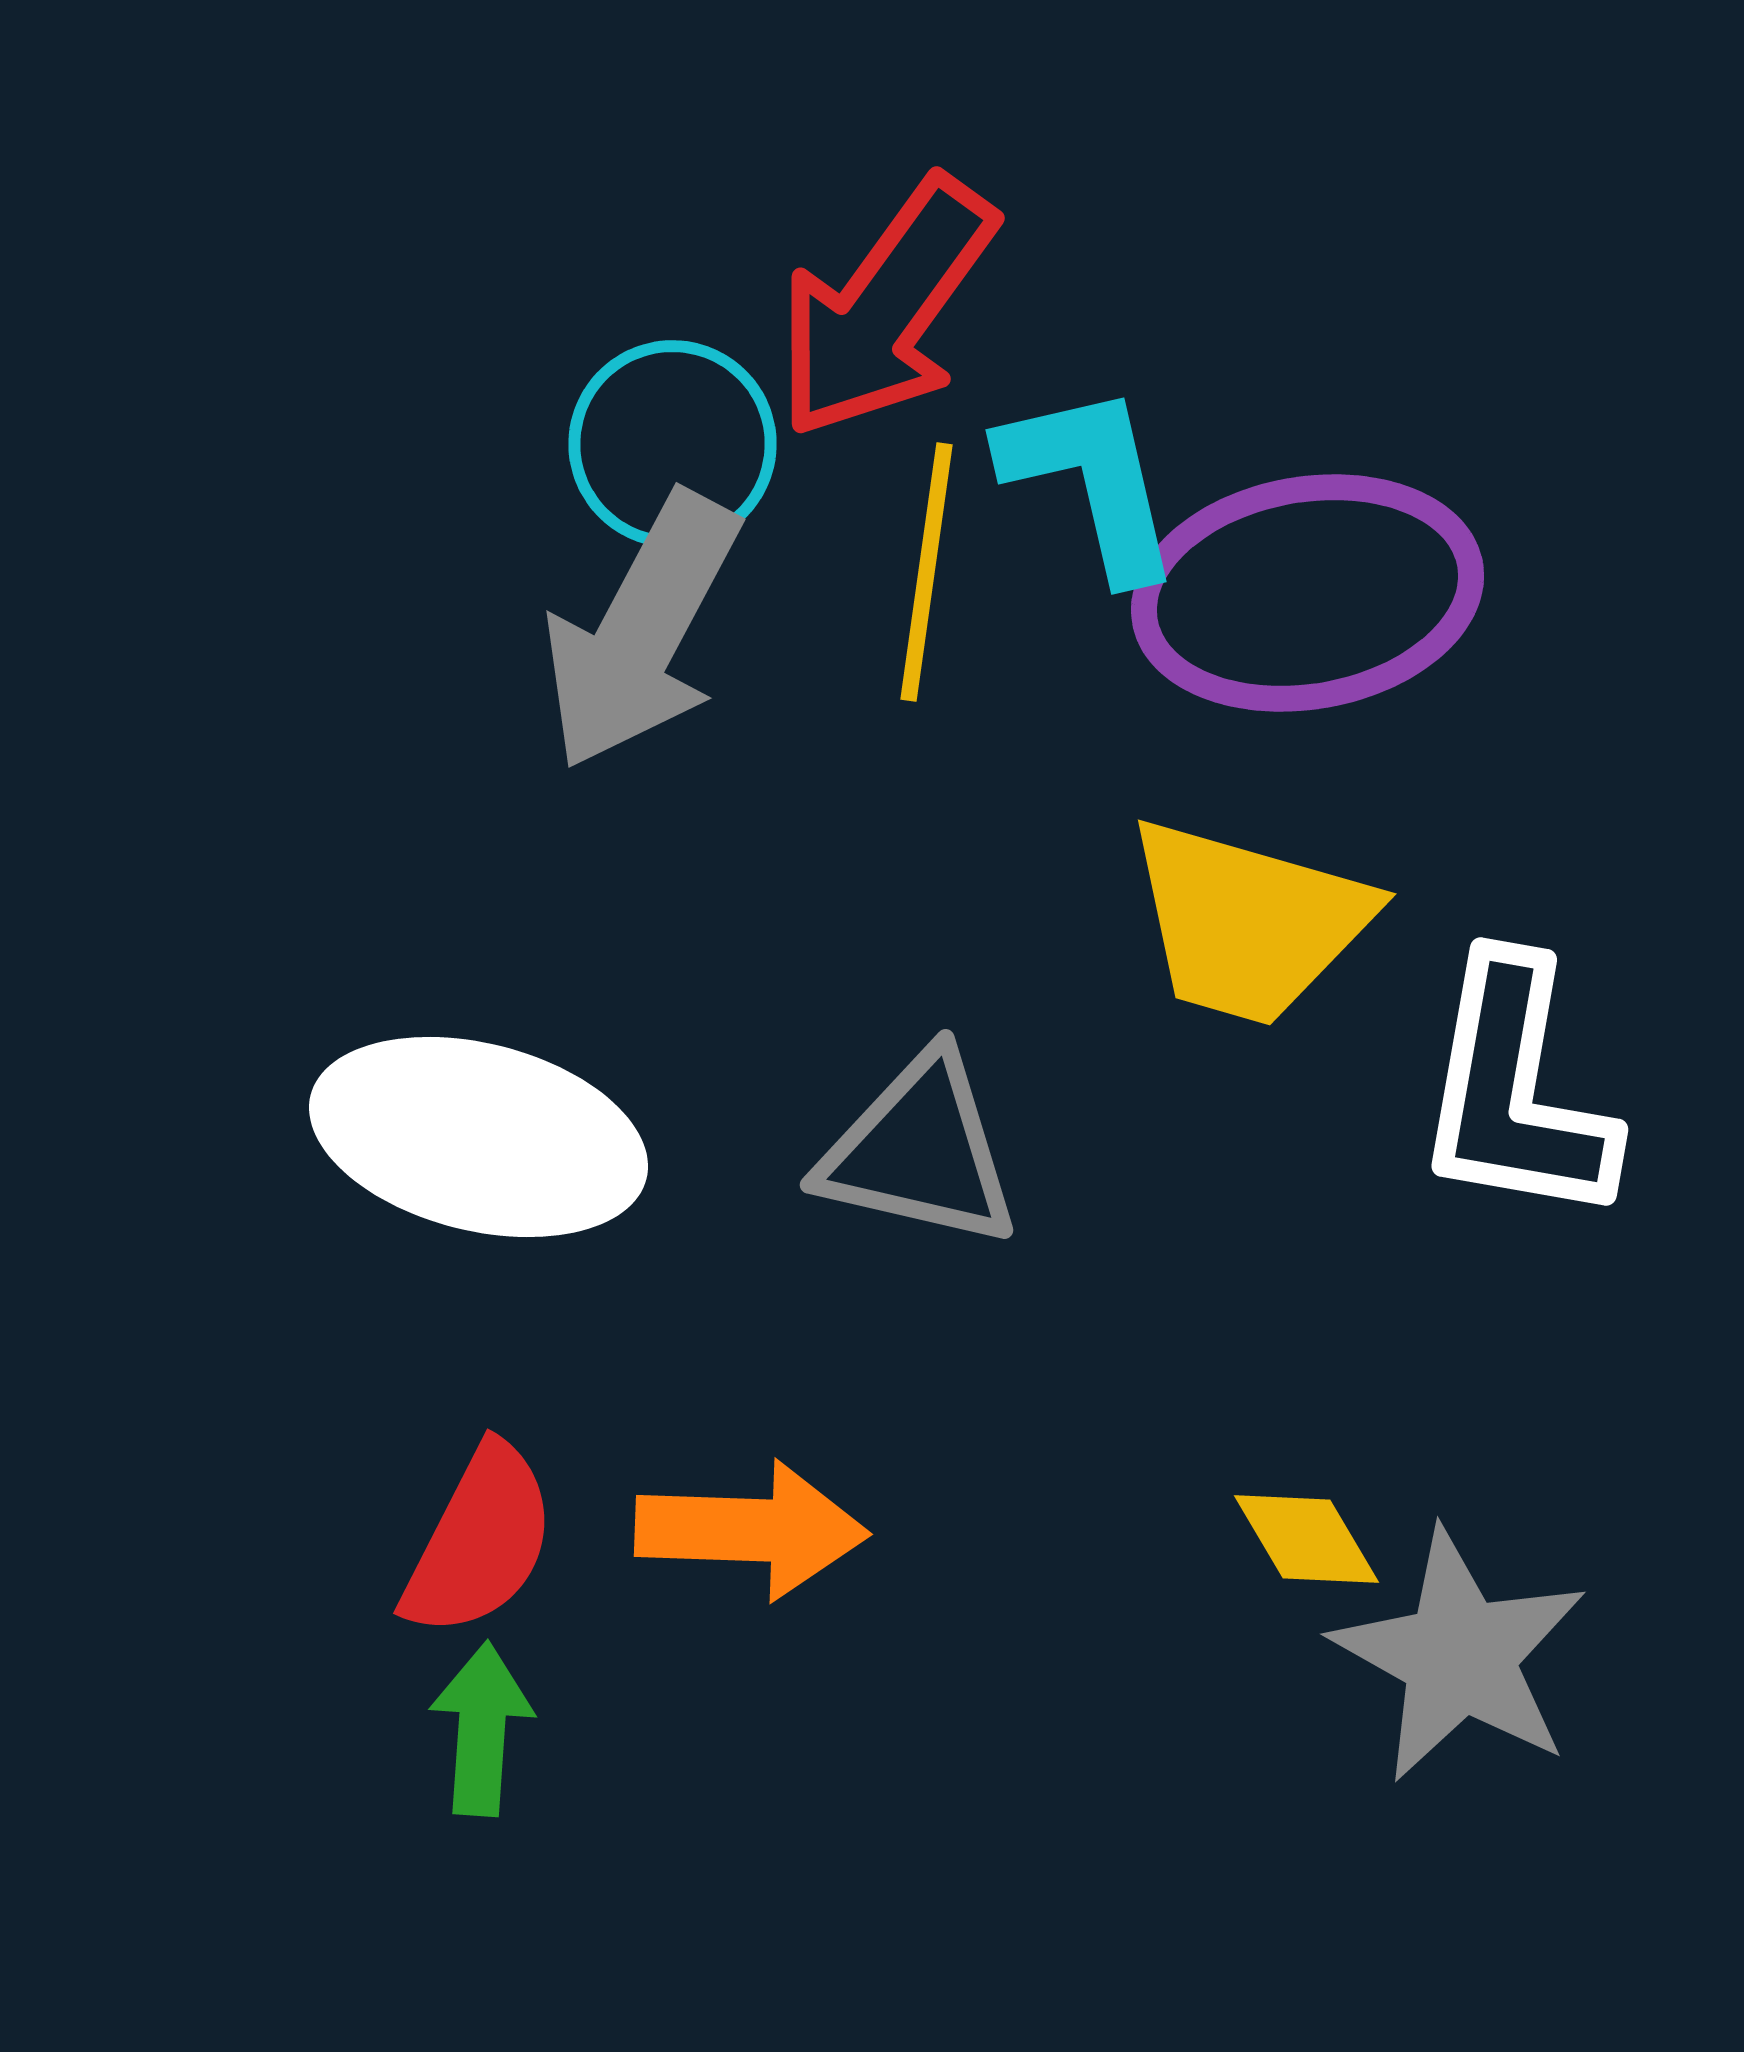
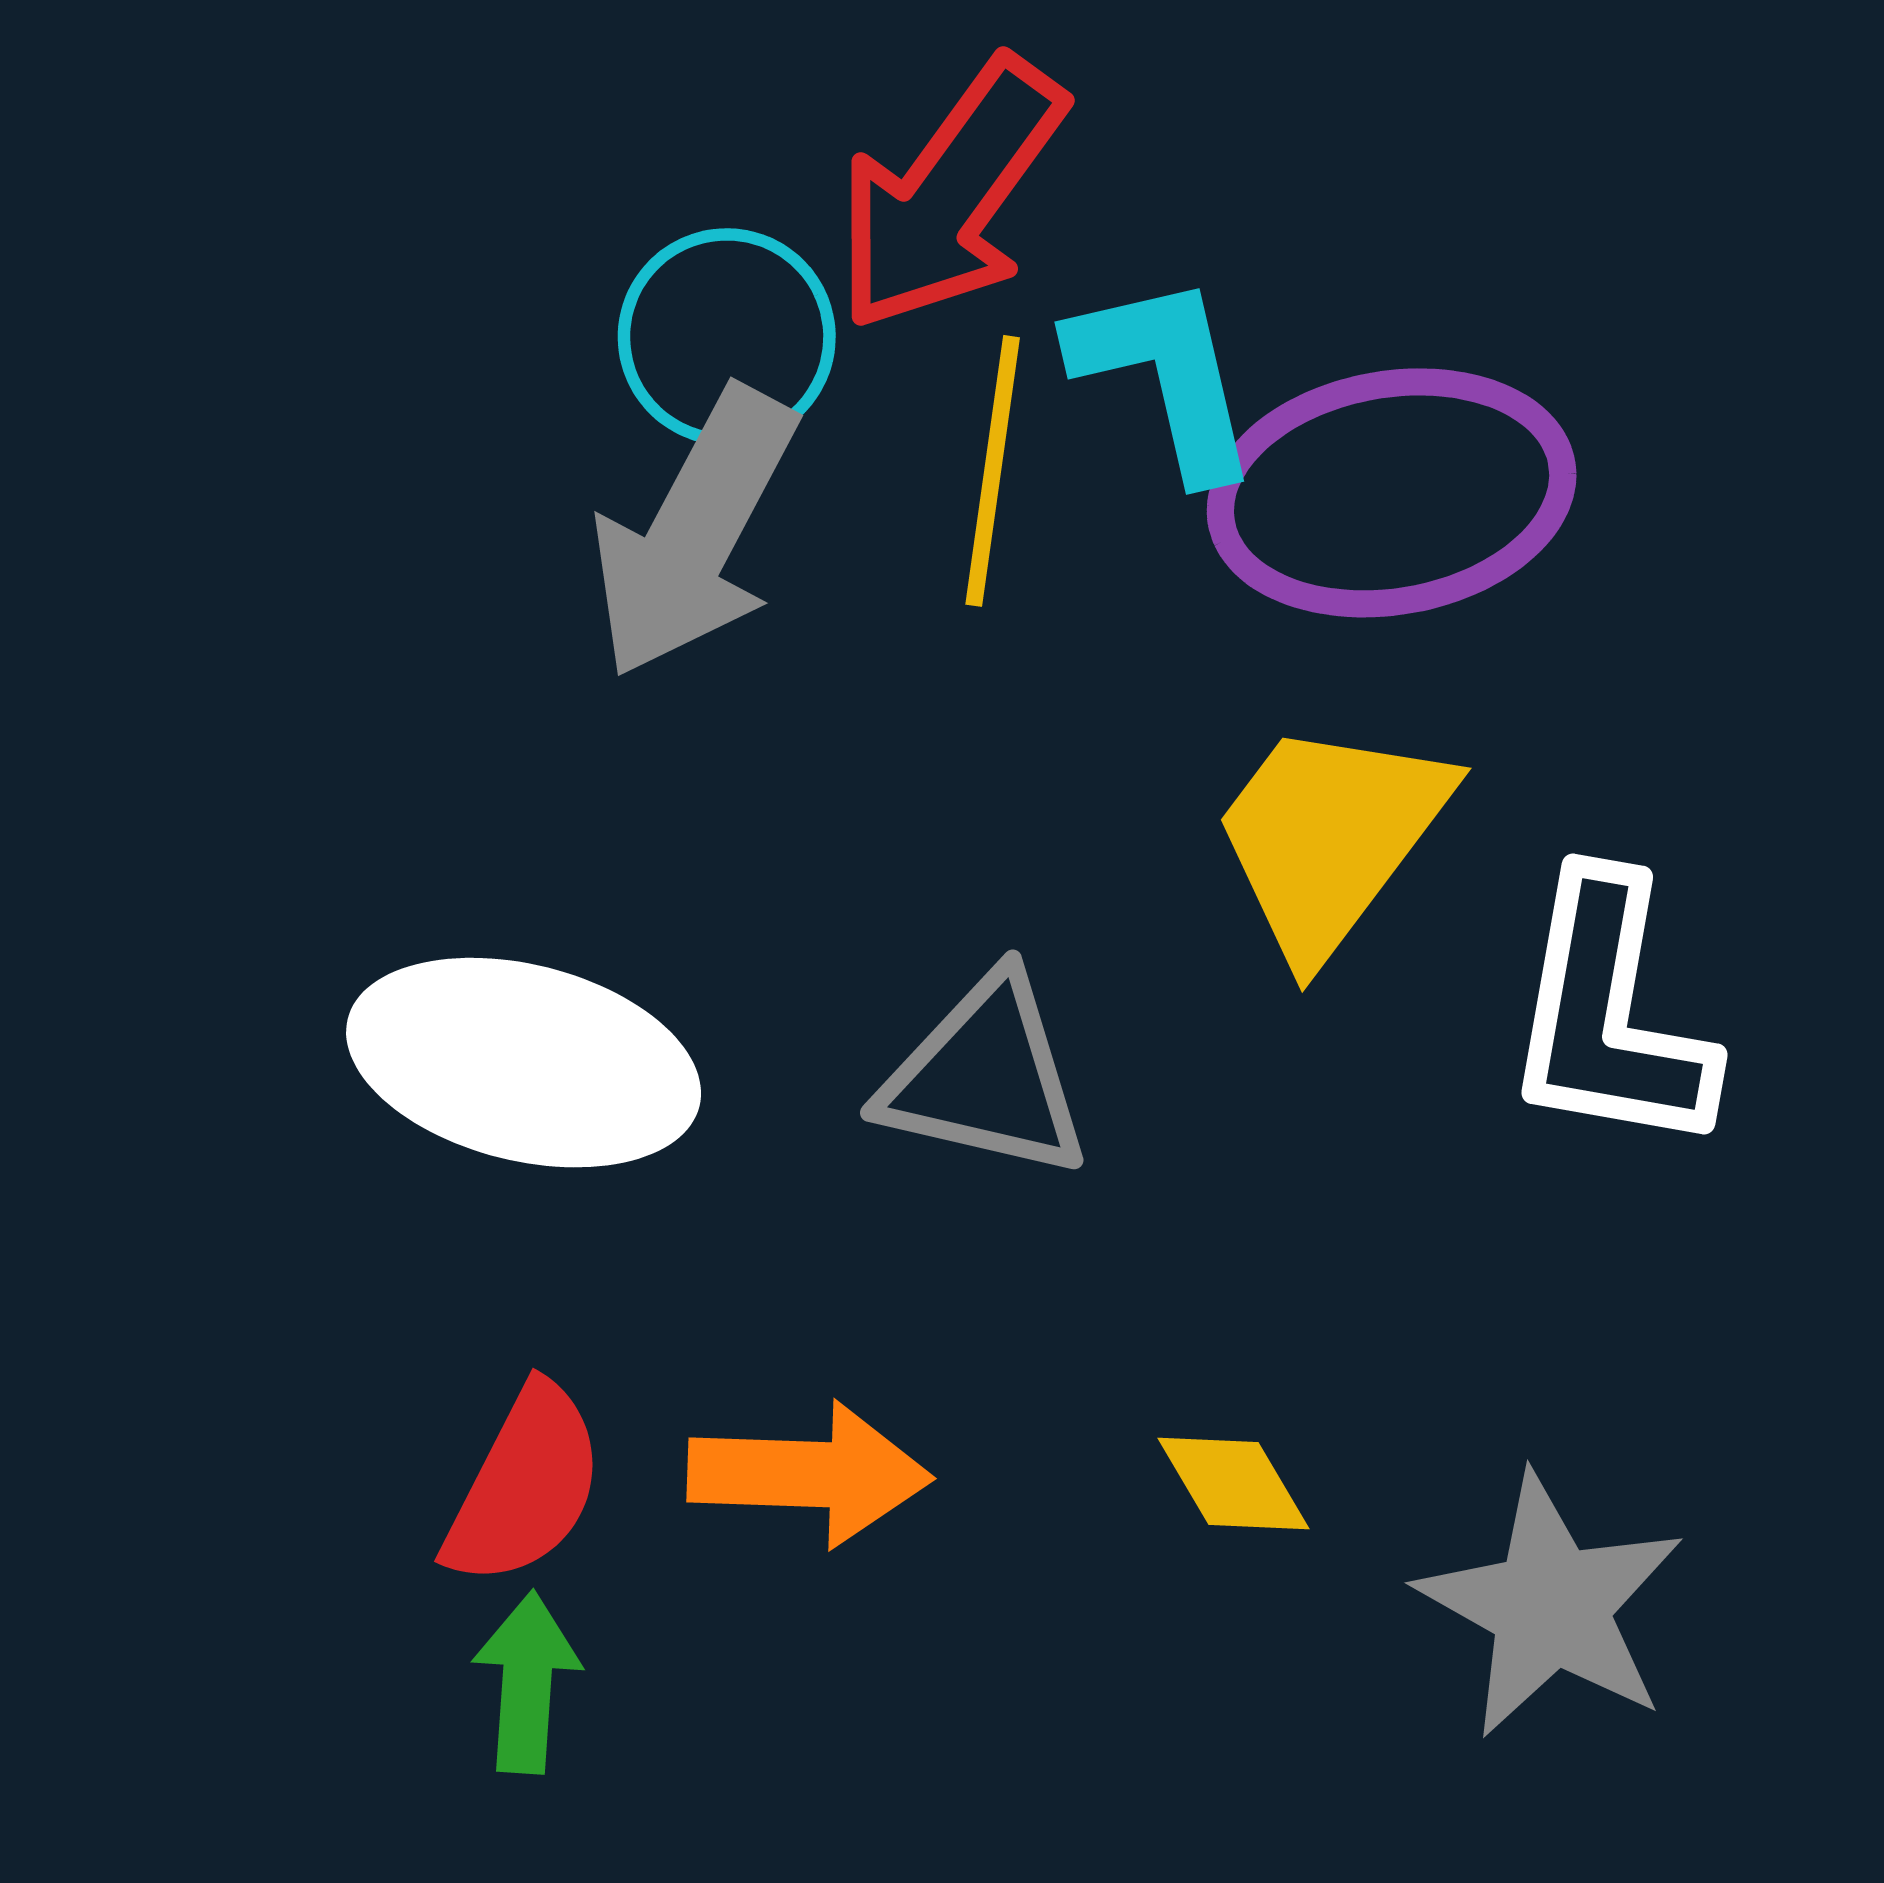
yellow trapezoid: (1249, 922) -> (1330, 837), turned 111
yellow diamond: (1307, 1539) -> (1233, 1483), moved

